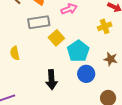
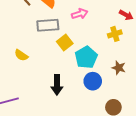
yellow semicircle: (15, 53) -> (21, 55), turned -48

